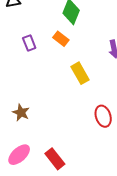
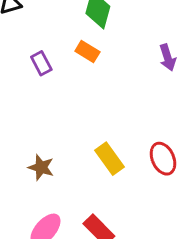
yellow rectangle: (80, 73) -> (109, 159), moved

